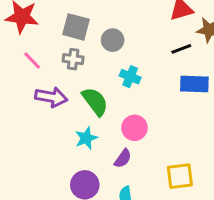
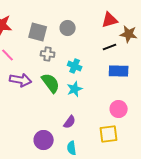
gray circle: (113, 40) -> (68, 28), moved
gray cross: (73, 59) -> (48, 54), moved
pink circle: (135, 128) -> (119, 109), moved
cyan star: (86, 138) -> (75, 89), moved

